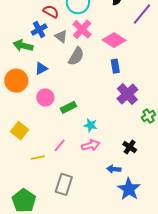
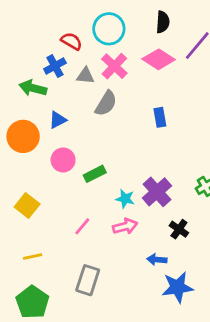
gray triangle: (61, 36) -> (85, 76), turned -32
pink diamond: (114, 40) -> (159, 59), moved
purple cross: (127, 94) -> (157, 192), moved
yellow line: (38, 158) -> (33, 257), moved
blue star: (129, 189) -> (177, 287), turned 30

